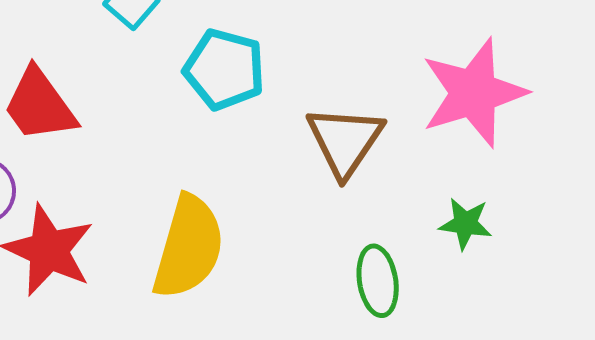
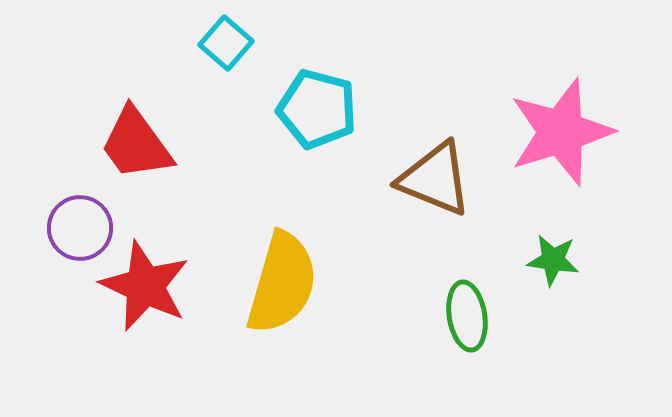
brown triangle: (345, 141) -> (435, 179), turned -42

